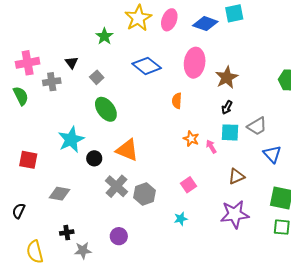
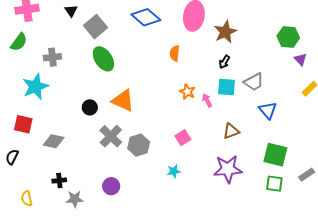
gray square: (97, 77) -> (95, 27), size x1.6
gray cross: (52, 82) -> (52, 57), moved
green semicircle: (21, 96) -> (19, 42), turned 60
cyan star: (71, 140) -> (35, 87), moved
red square: (28, 160) -> (23, 124), moved
yellow semicircle: (35, 252) -> (27, 198), size x0.7

